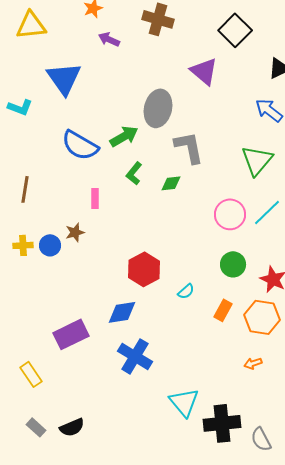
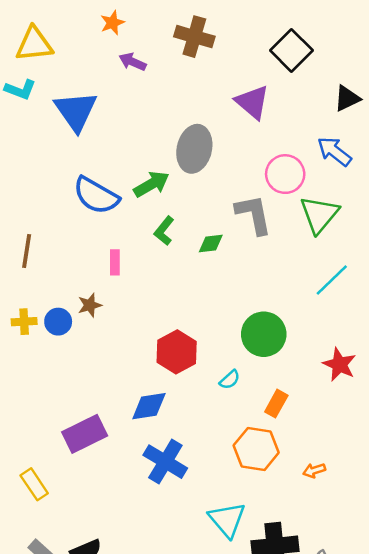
cyan L-shape: (20, 107) -> (20, 90), moved
gray L-shape: (189, 147) -> (254, 214), moved
pink circle: (230, 214) -> (285, 174), moved
green circle: (233, 264) -> (264, 334), moved, size x1.4
orange hexagon: (262, 317) -> (256, 449), moved

